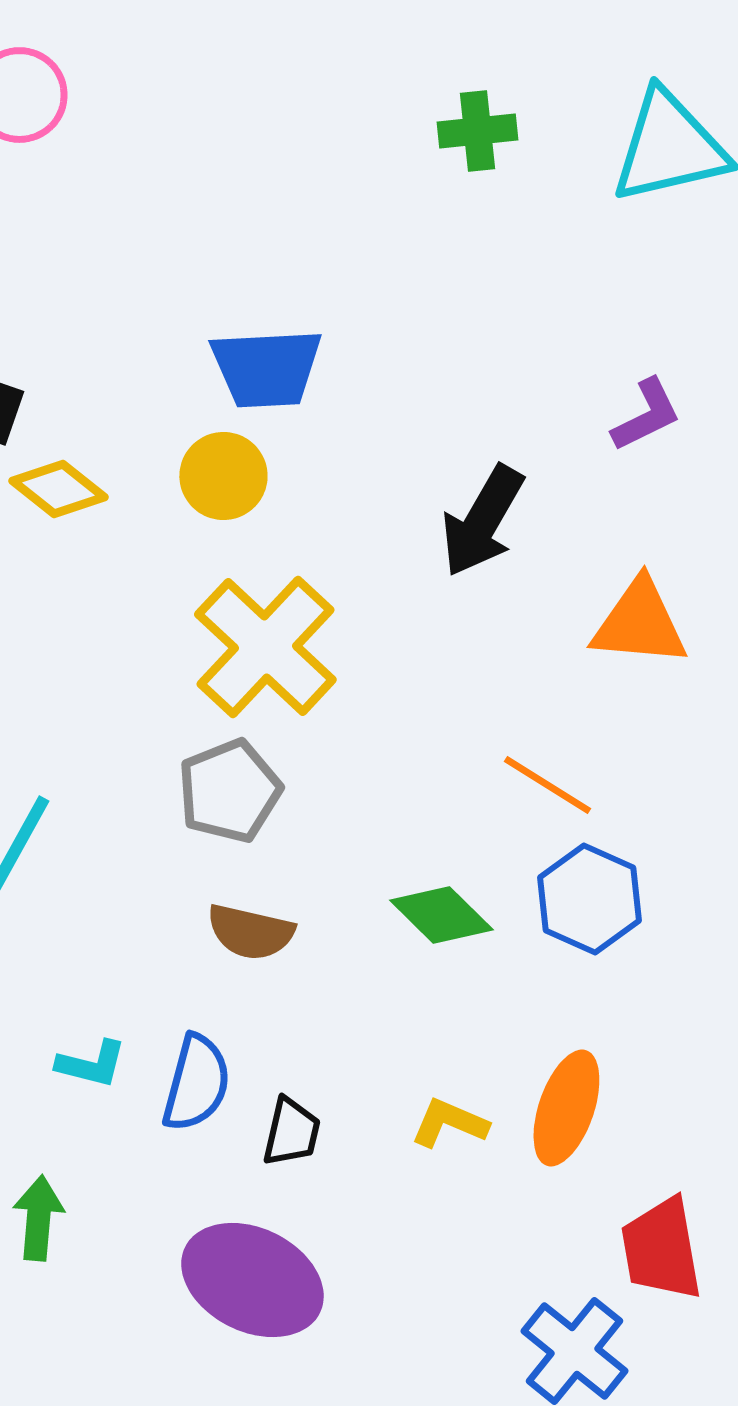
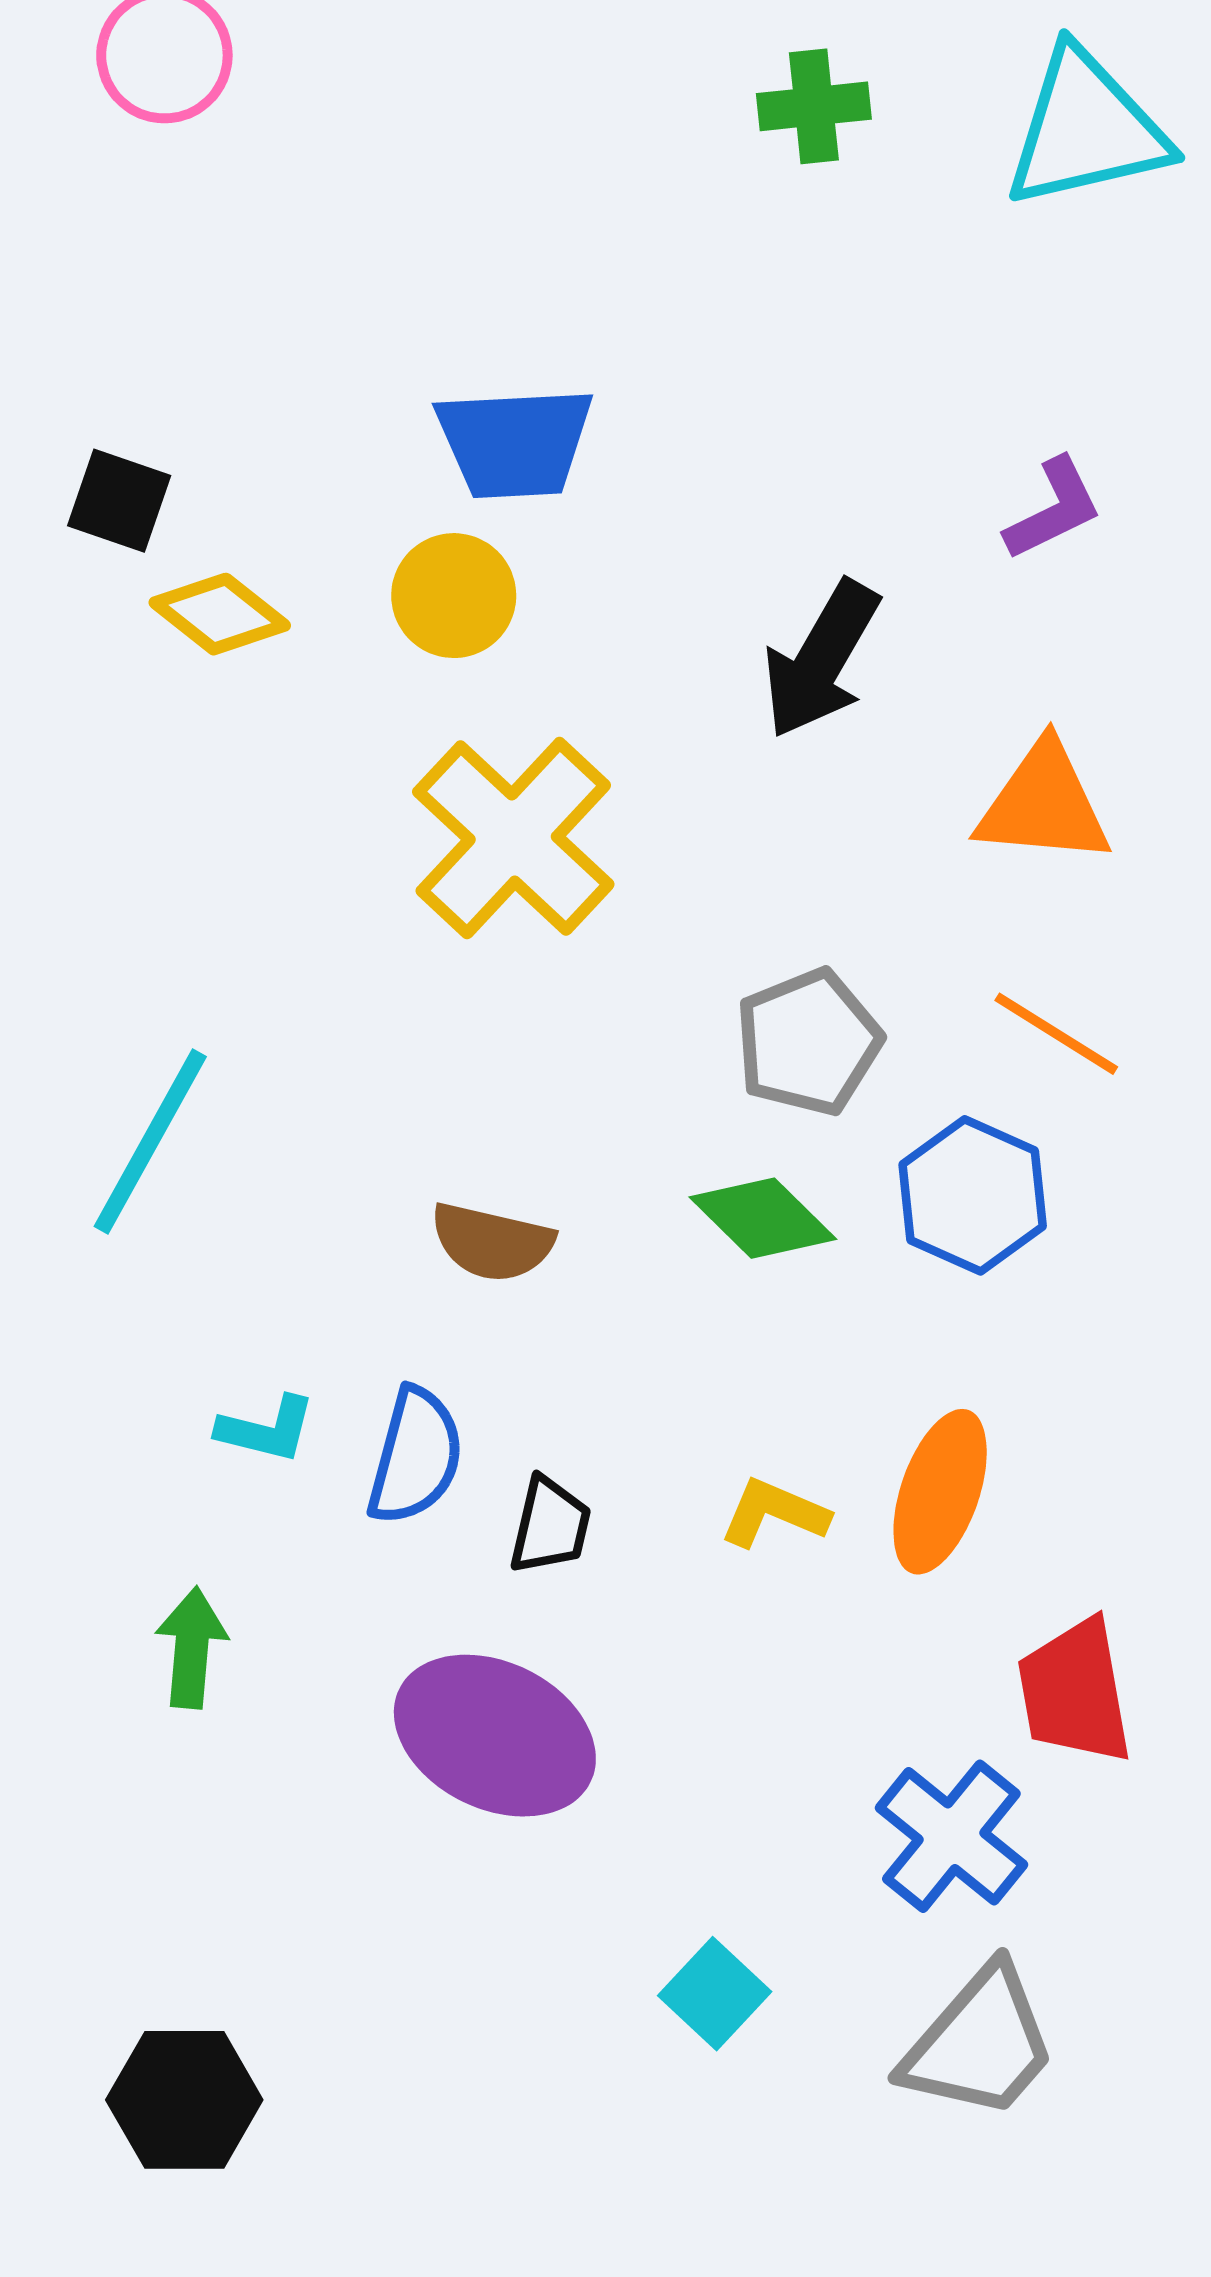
orange line: (547, 785) -> (1056, 1034), moved
gray pentagon: (229, 791) -> (808, 1042), moved

